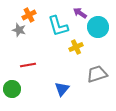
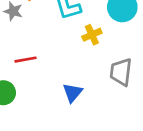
gray trapezoid: (97, 74) -> (121, 72), turned -65

